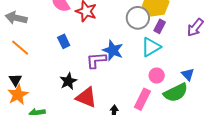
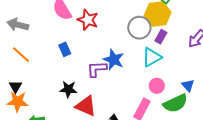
black star: (68, 81) -> (68, 89), turned 30
orange star: (18, 95) -> (18, 102), turned 30

